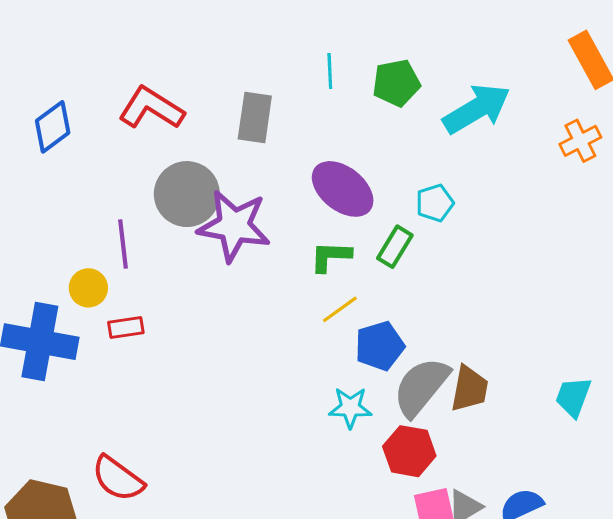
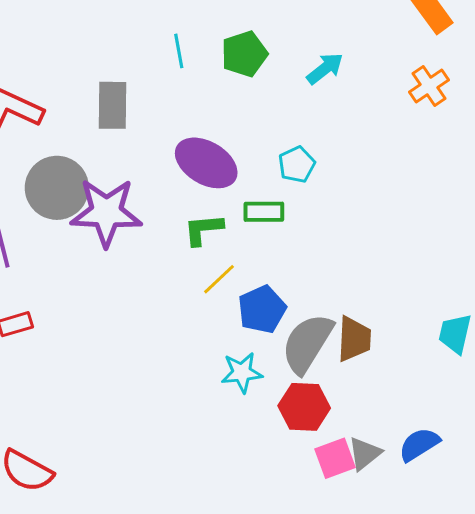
cyan arrow: (477, 109) -> (325, 69), size x0.6
green rectangle: (395, 247) -> (264, 212), turned 66

